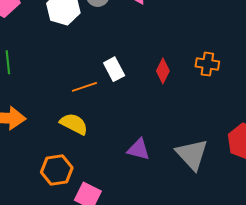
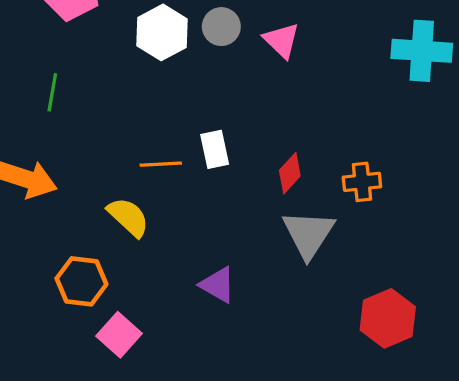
orange cross: (207, 64) -> (362, 182), turned -30
gray triangle: (192, 154) -> (308, 234), moved

